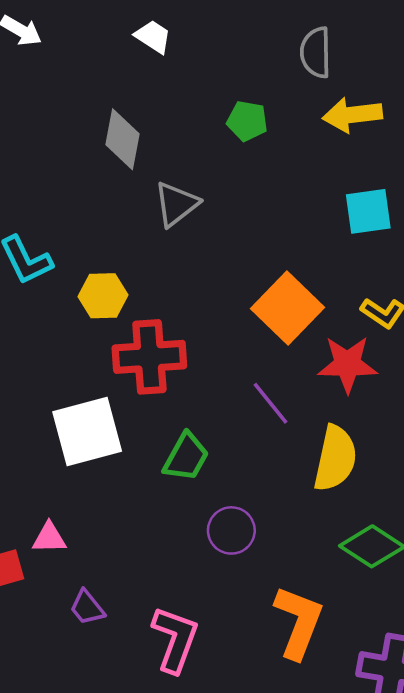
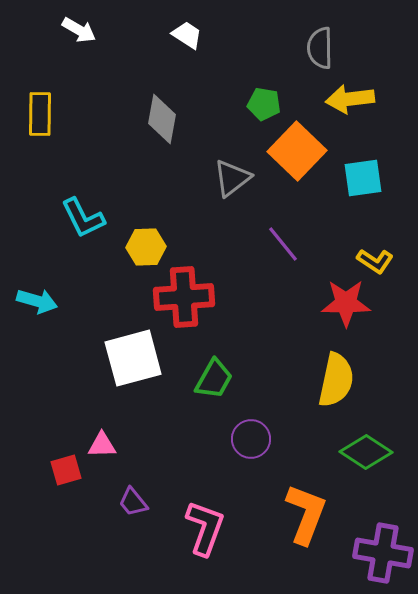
gray triangle: (176, 204) -> (232, 178), moved
orange square: (288, 308) -> (297, 151), moved
purple line: (270, 403) -> (283, 244), moved

